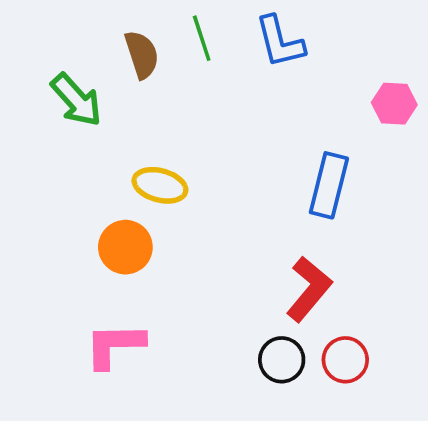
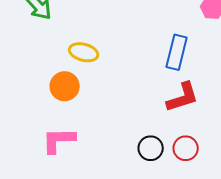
red L-shape: (309, 289) -> (183, 97), moved, turned 33

